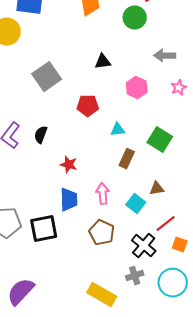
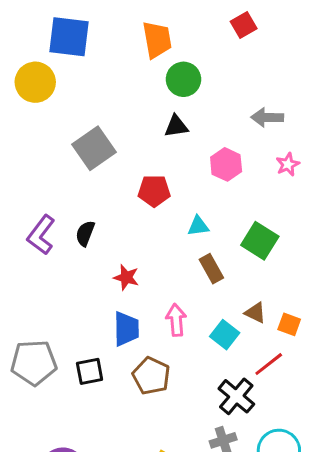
green circle: (135, 18) -> (183, 79), moved
brown rectangle: (127, 159) -> (211, 269), turned -54
brown triangle: (157, 189) -> (255, 313), turned 35
black square: (44, 229) -> (90, 371), size x0.7
brown pentagon: (102, 233) -> (151, 376), moved
orange square: (180, 245) -> (289, 324), moved

